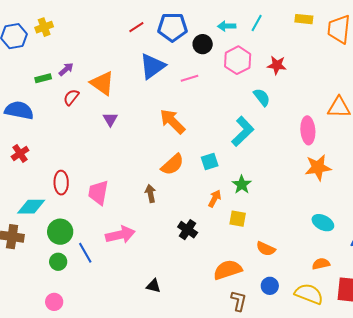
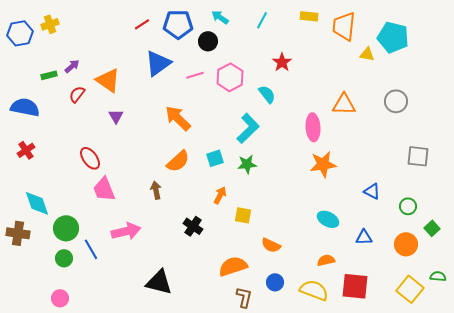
cyan arrow: (227, 26) -> (220, 17), moved, turned 36
pink hexagon: (238, 60) -> (230, 77), moved
red star: (277, 65) -> (282, 62), turned 30
red ellipse: (61, 183) -> (90, 158), moved, turned -35
green star: (242, 185) -> (247, 164), moved, turned 30
pink trapezoid: (98, 193) -> (104, 189), turned -32
cyan diamond: (31, 207) -> (37, 203), turned 72
black triangle: (153, 286) -> (159, 282), size x1.8

